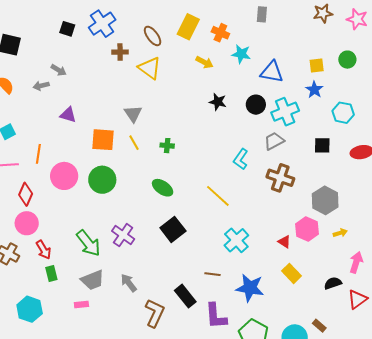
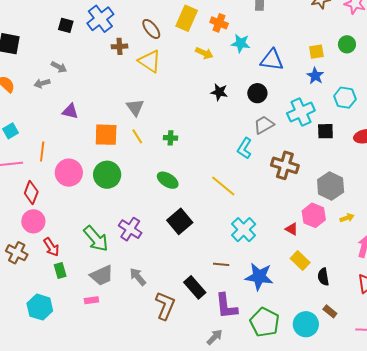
cyan cross: (285, 112) -> (301, 112), moved
gray trapezoid: (274, 141) -> (264, 125), moved
black semicircle: (333, 283) -> (323, 277), moved, turned -78

